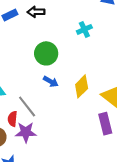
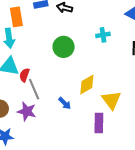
blue arrow: (51, 82) -> (65, 103), moved
red semicircle: (12, 119) -> (24, 75), moved

